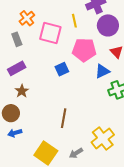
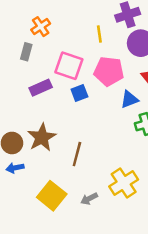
pink square: (50, 33) -> (69, 66), moved
gray rectangle: (17, 39) -> (26, 52), turned 32
purple rectangle: (17, 68) -> (41, 88), moved
brown star: (22, 91) -> (42, 137), moved, size x1.6

